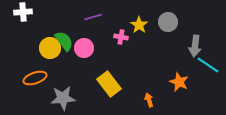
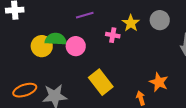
green semicircle: (64, 41) -> (56, 39), turned -50
orange ellipse: (35, 78) -> (25, 90), moved
orange star: (179, 82) -> (159, 82), moved

